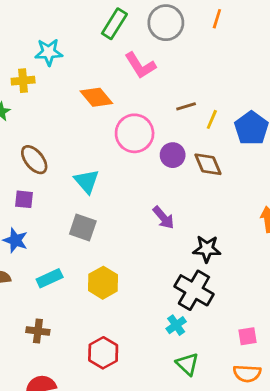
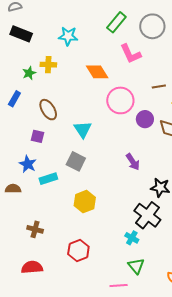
yellow cross: (23, 81) -> (48, 65), moved
cyan rectangle: (50, 278) -> (48, 179), moved
cyan cross: (176, 325) -> (132, 238), turned -32

